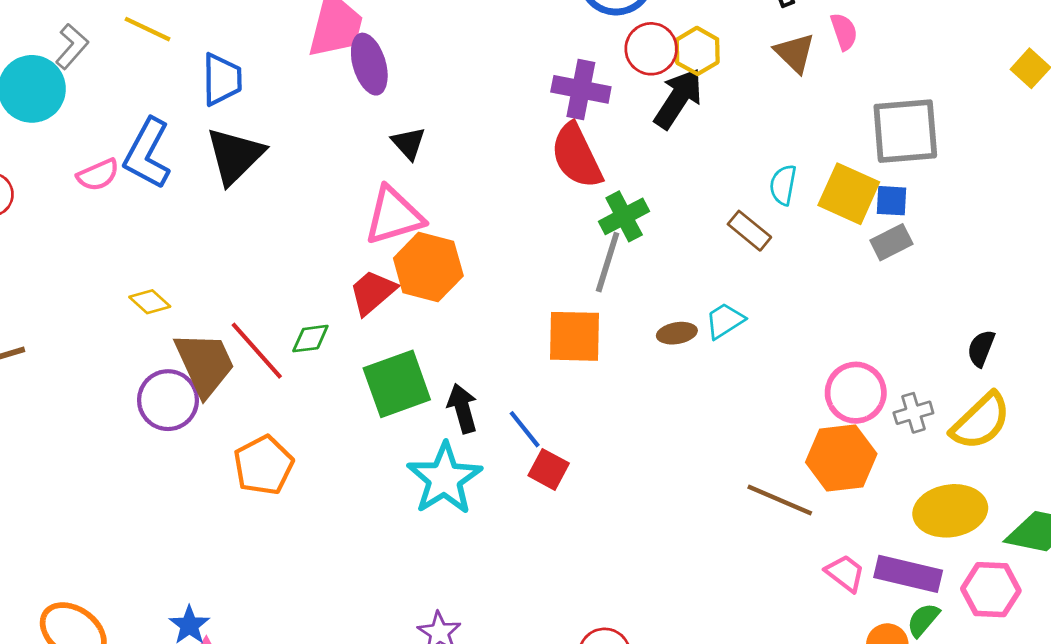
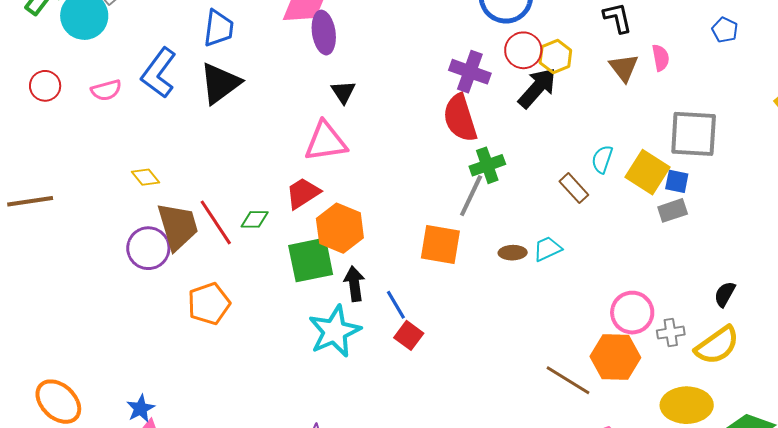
pink semicircle: (98, 175) -> (106, 90), moved
orange hexagon: (428, 267) -> (340, 228), moved

